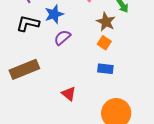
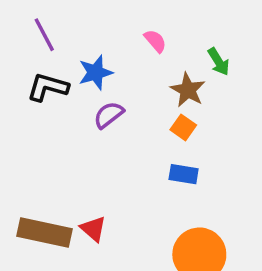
brown rectangle: (24, 69) -> (44, 233), moved, turned 32
red triangle: (69, 94) -> (93, 229), moved

